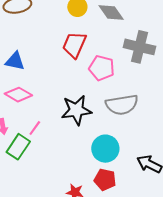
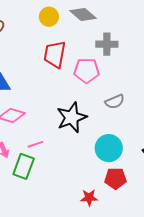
gray cross: (139, 47) -> (107, 44), moved, size x0.7
gray semicircle: (122, 105) -> (115, 102), size x0.6
pink line: (35, 128) -> (35, 144), turned 49

